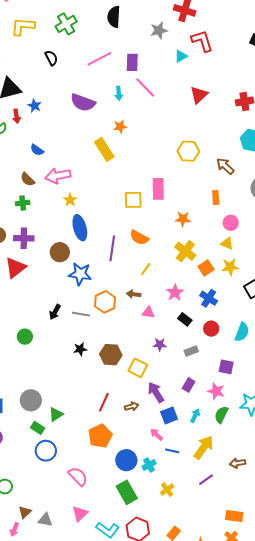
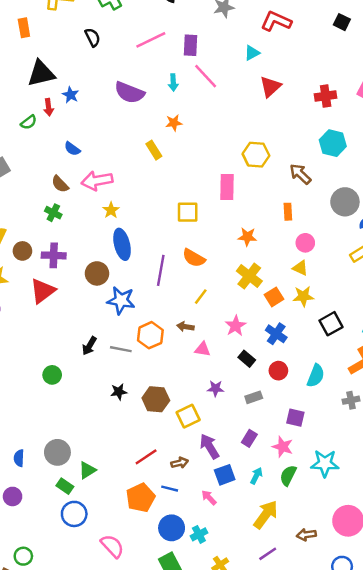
red L-shape: (202, 41) -> (276, 21), turned -50
cyan triangle: (181, 56) -> (252, 53), moved
yellow rectangle: (104, 149) -> (154, 150), size x0.7
pink rectangle: (158, 189) -> (227, 187), moved
green cross: (23, 203) -> (53, 213), turned 32
yellow square: (138, 368) -> (188, 416), turned 36
red line: (104, 402) -> (146, 457), turned 30
blue line: (172, 451) -> (170, 489), moved

